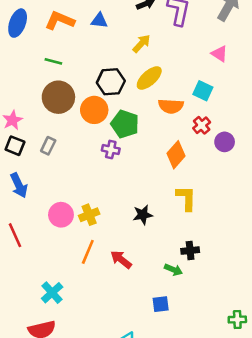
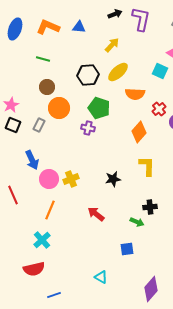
cyan square: (203, 91) -> (160, 71), moved
brown circle: (58, 97) -> (47, 87), size x0.6
orange circle: (94, 110) -> (59, 108), moved
blue arrow: (19, 185) -> (32, 160), moved
orange line: (88, 252) -> (50, 210), moved

